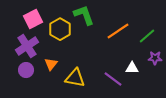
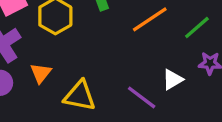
white triangle: (132, 68) -> (173, 80), turned -32

